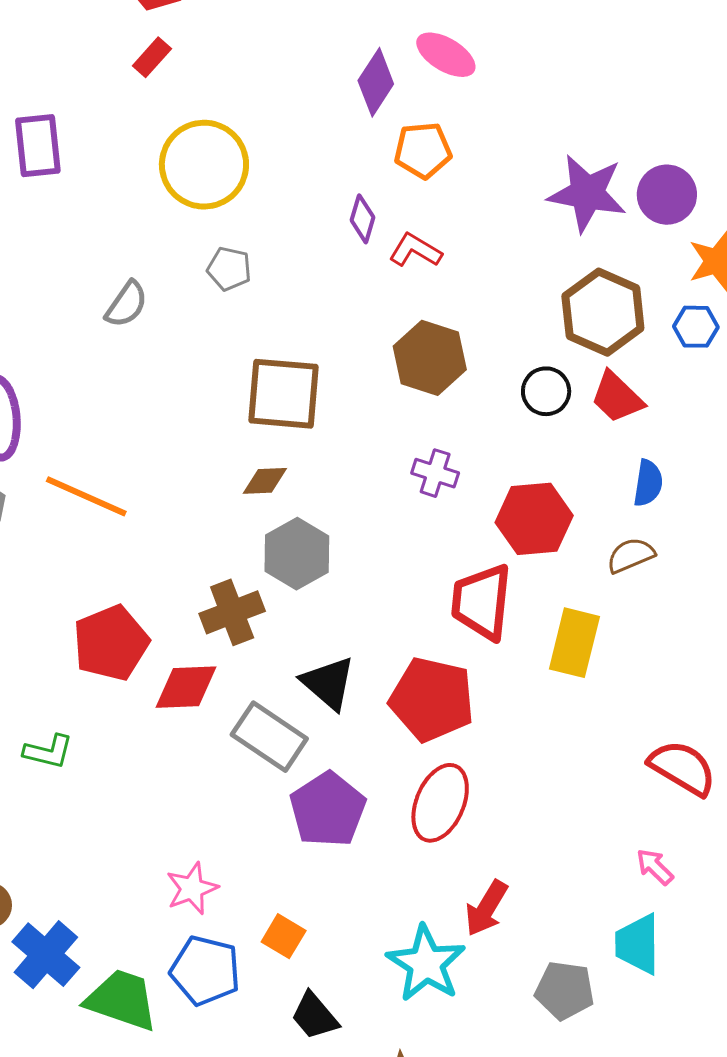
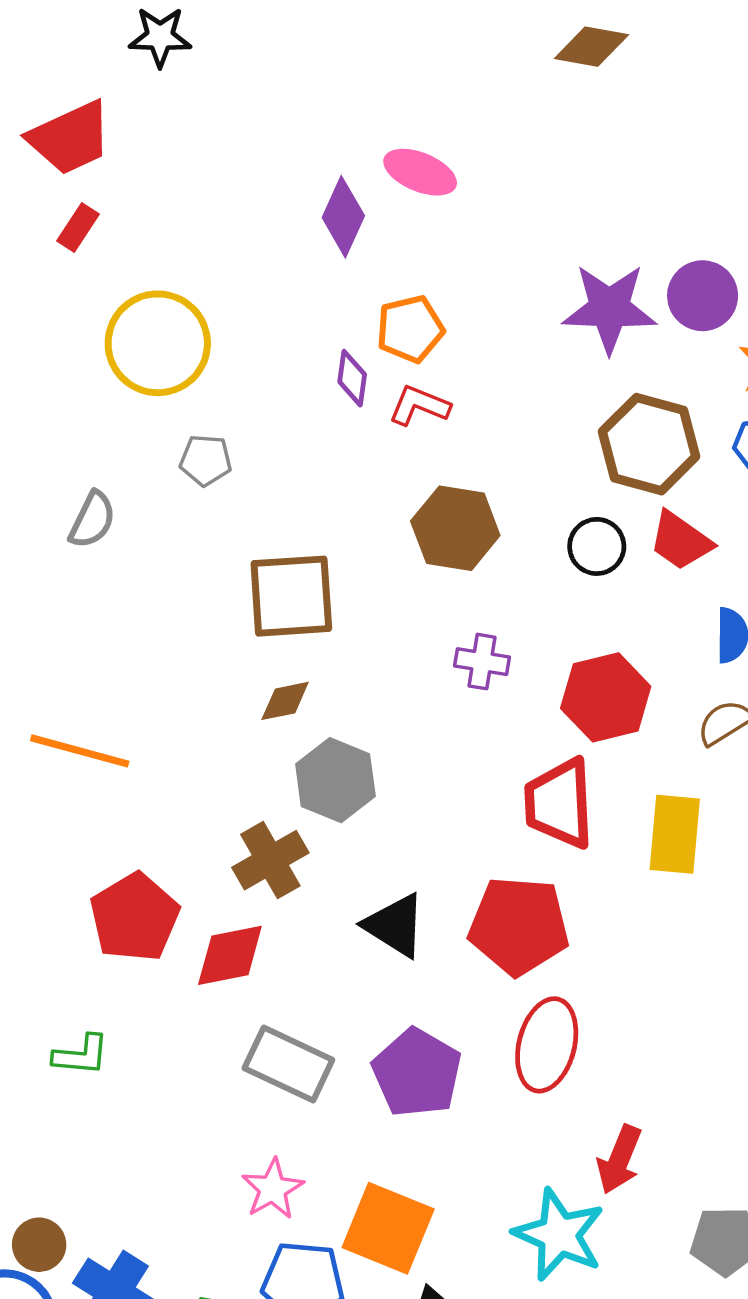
orange pentagon: (423, 150) -> (410, 329), moved
gray rectangle: (269, 737) -> (288, 1064), moved
orange square: (284, 936) -> (388, 1228), size x1.8

